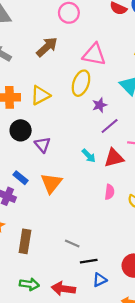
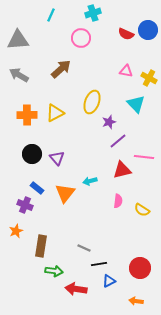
pink triangle: (94, 55) -> (126, 71), moved, size x0.6
black circle: (21, 130) -> (32, 154), moved
cyan arrow: (89, 156) -> (90, 181), moved, turned 120
green arrow: (29, 284) -> (54, 271), moved

